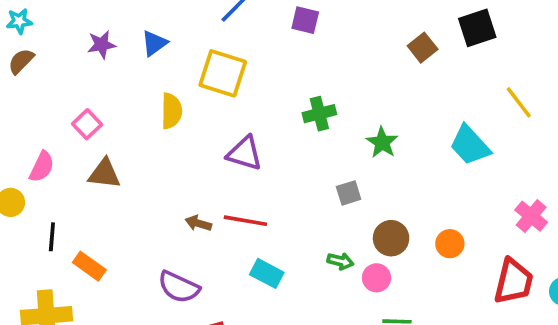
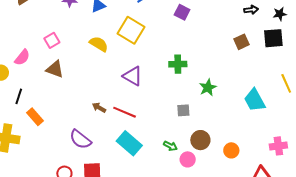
yellow semicircle: (171, 111) -> (99, 44), turned -72
pink cross: (531, 216) -> (278, 146), turned 30
cyan rectangle: (267, 273) -> (129, 143), size x1.4

